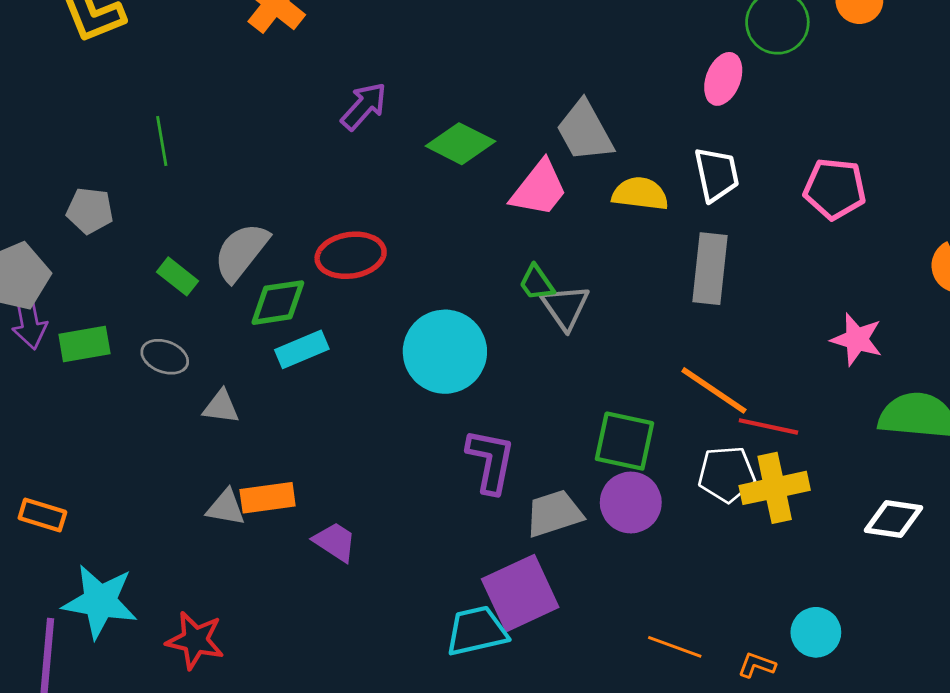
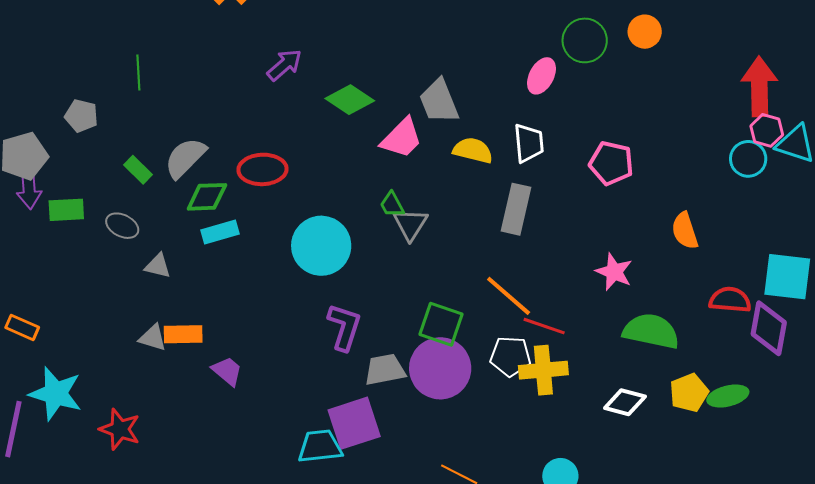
purple circle: (631, 502) -> (440, 368), size x1.4

